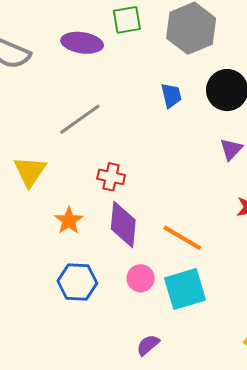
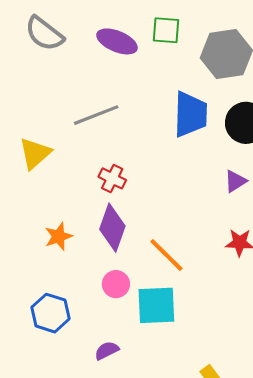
blue trapezoid: (171, 96) -> (190, 114), size x1.8
orange star: (69, 221) -> (59, 236), moved
blue hexagon: (77, 282) -> (50, 313), moved

